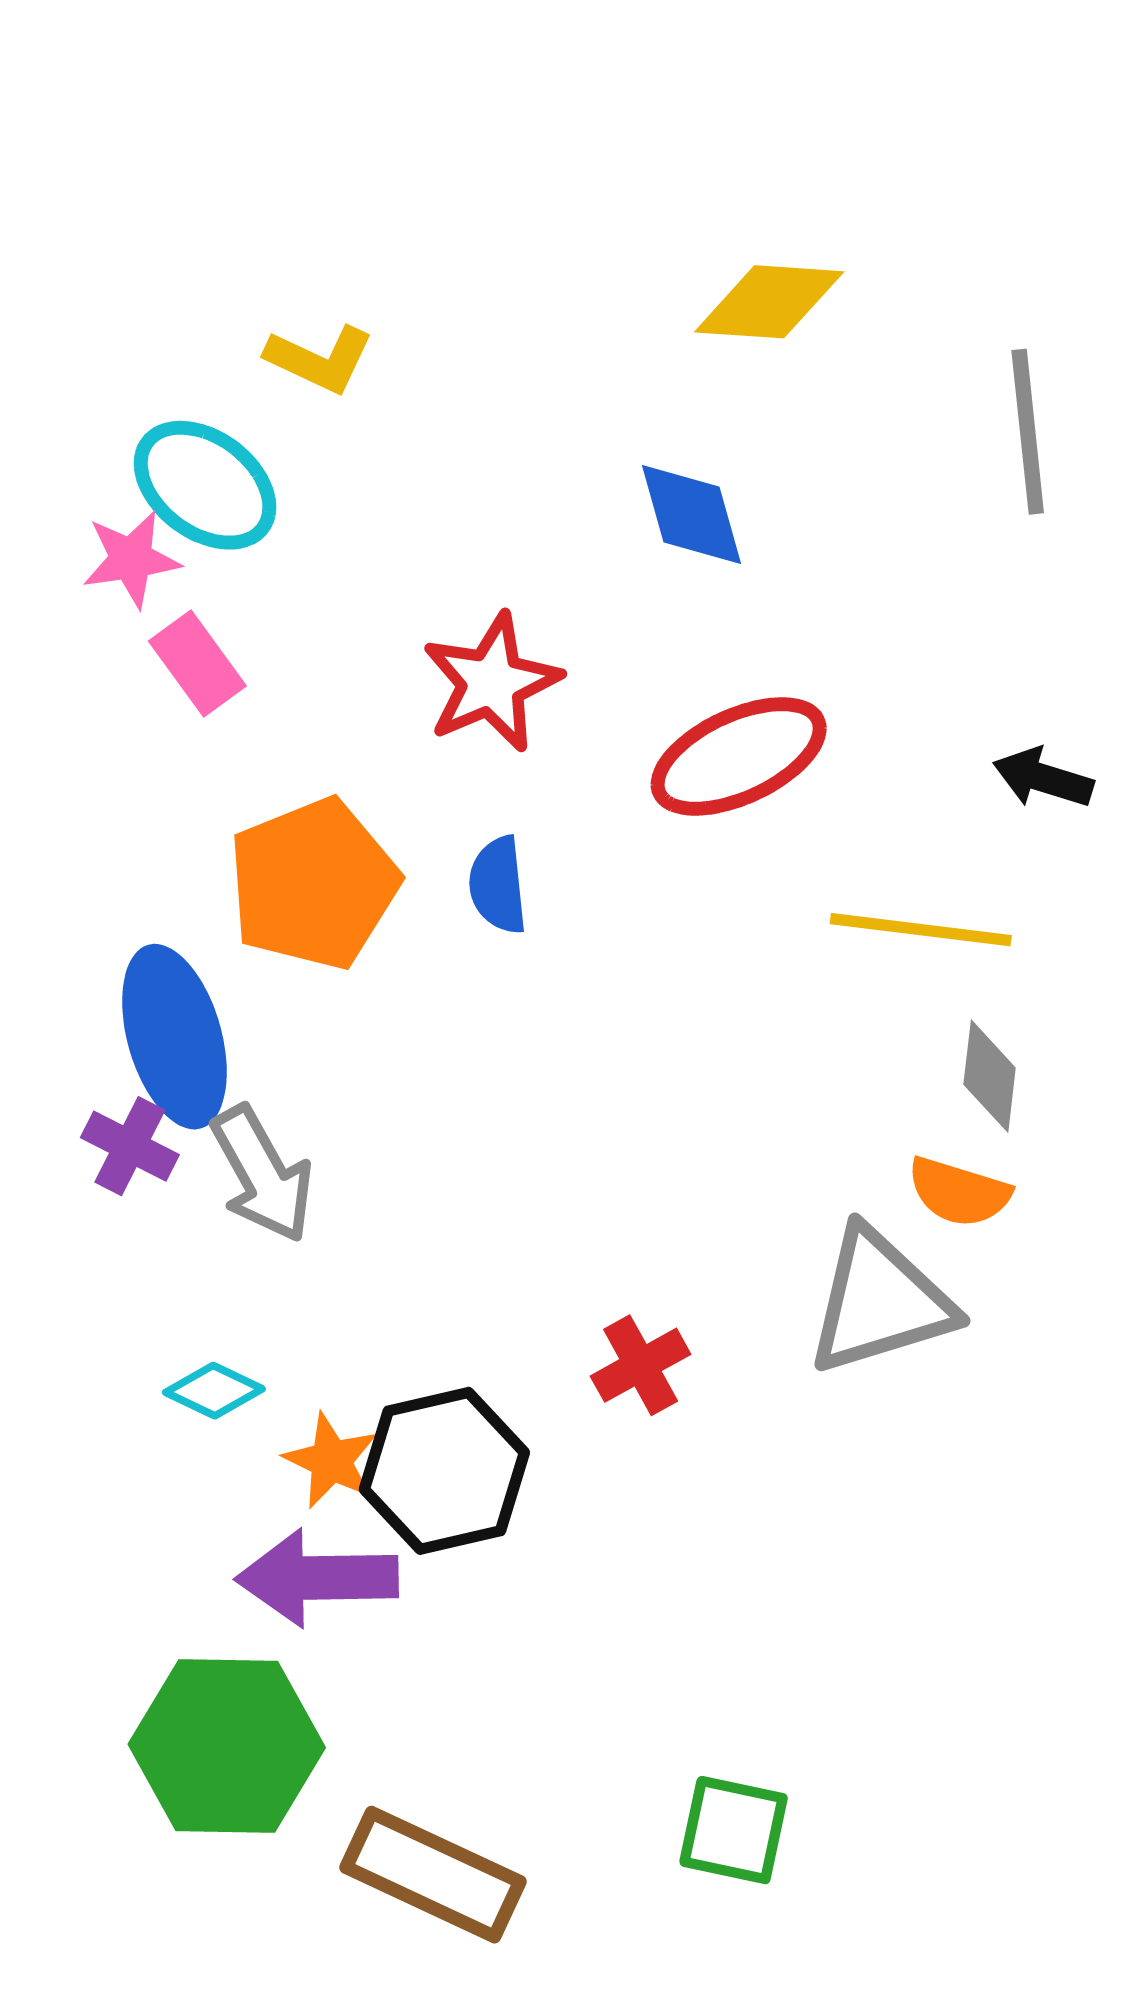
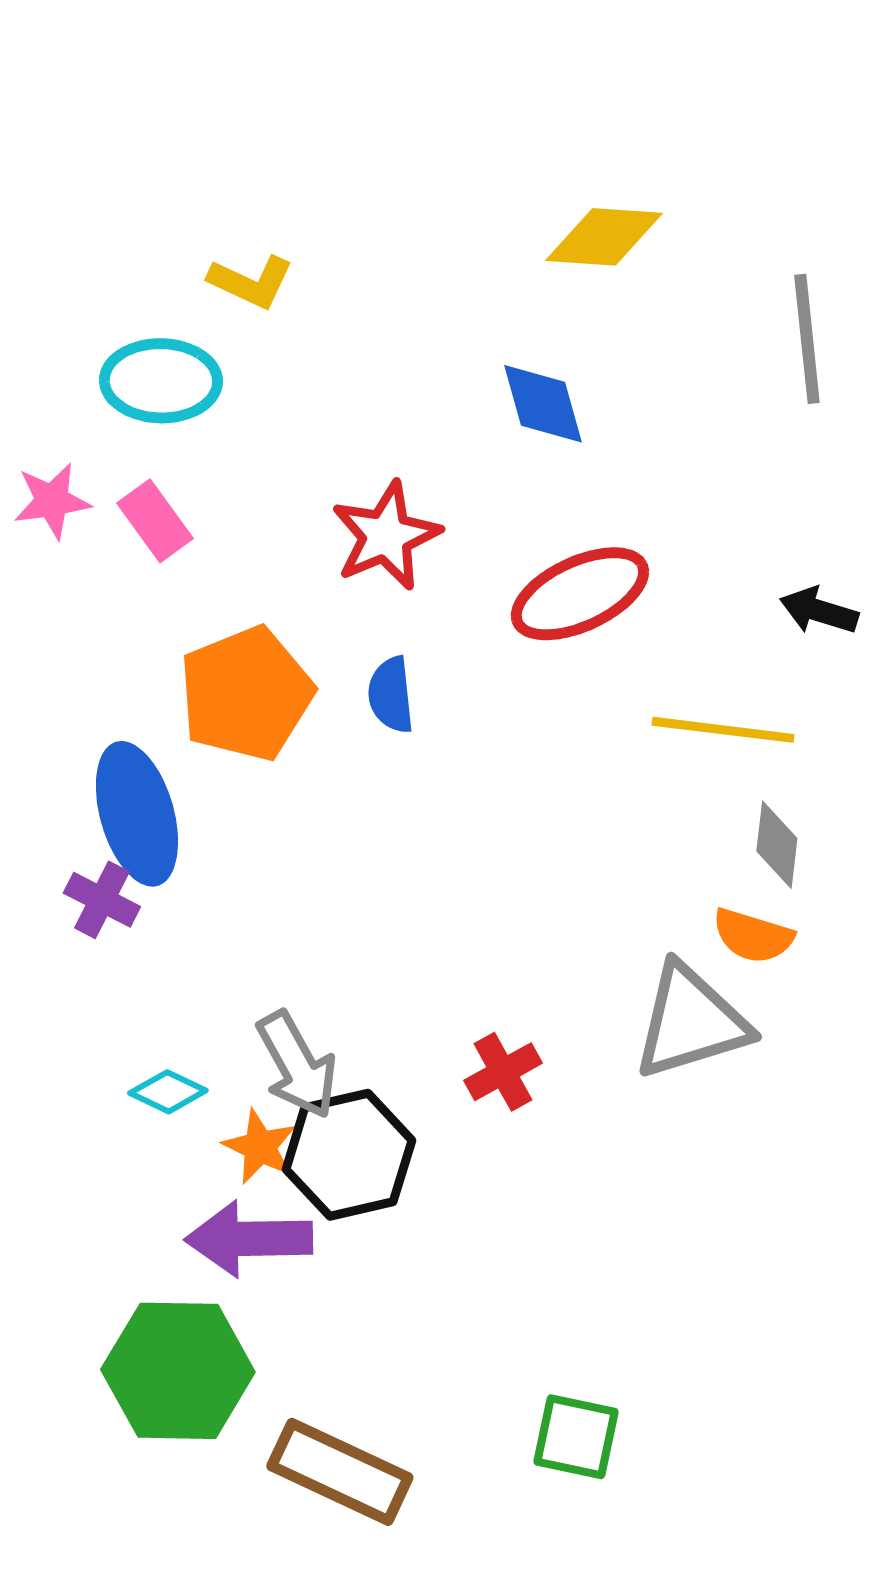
cyan ellipse: (205, 485) -> (161, 381), turned -36
pink star: (131, 559) -> (52, 501), moved
gray arrow: (262, 1174) -> (297, 1065), moved

